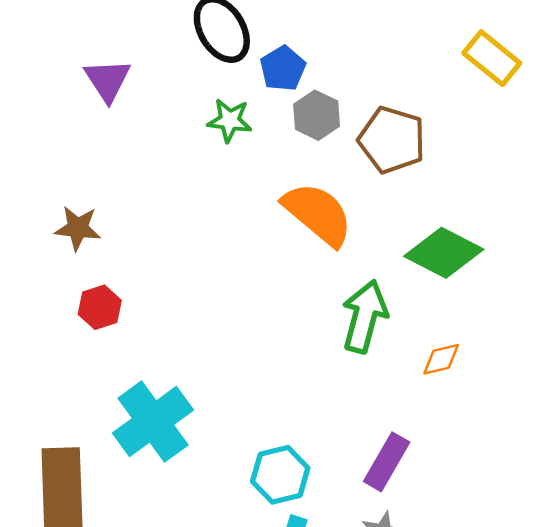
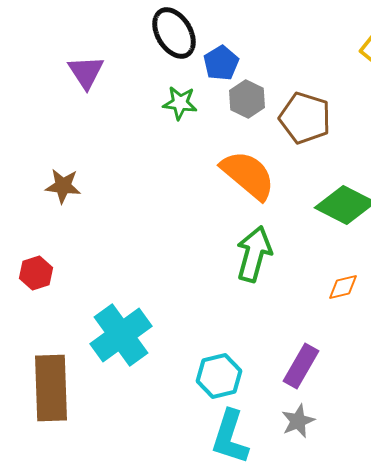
red hexagon: (100, 307) -> (36, 273), moved
green arrow: (365, 316) -> (254, 254), moved

